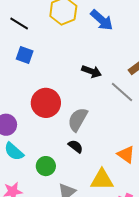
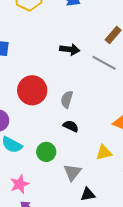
gray semicircle: (78, 119) -> (67, 99), size x0.7
yellow triangle: (102, 180) -> (104, 153), size x0.7

